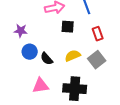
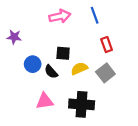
black square: (68, 27) -> (63, 53), moved
purple star: (21, 31) -> (14, 37), moved

